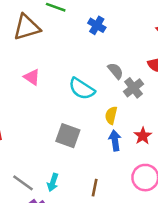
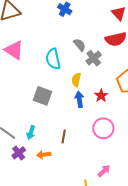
pink triangle: (32, 77) -> (14, 50), size x1.5
cyan semicircle: (82, 89) -> (53, 59), turned 45

